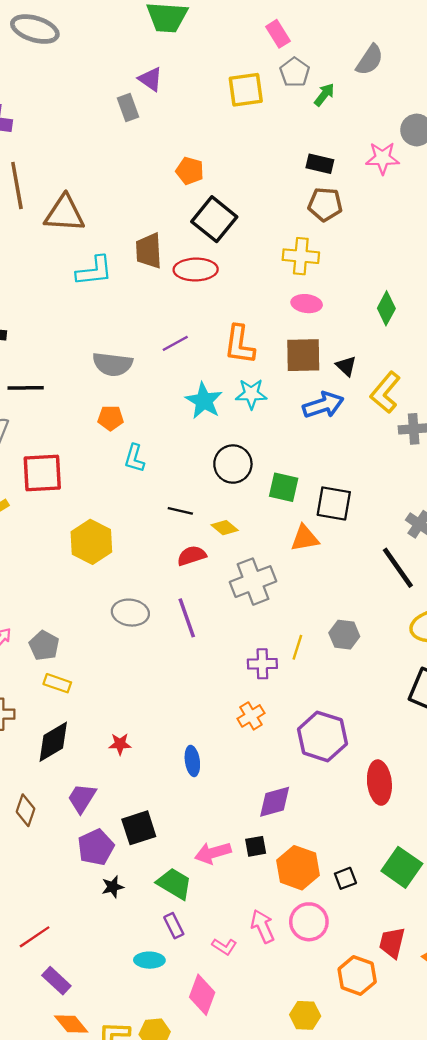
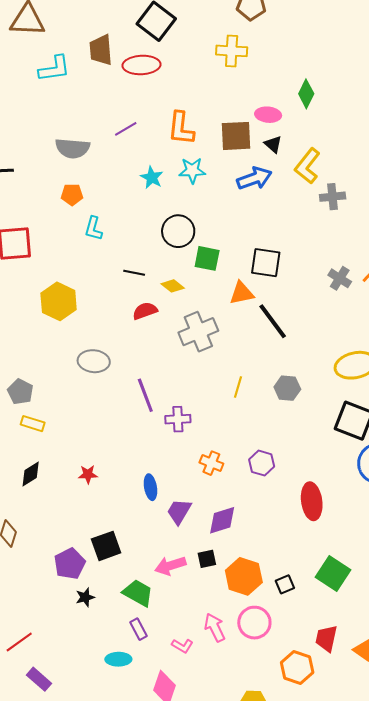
pink ellipse: (307, 304) -> (268, 115), moved
cyan star: (204, 401) -> (152, 178), size x0.7
green square: (284, 487) -> (207, 258), moved
black line: (398, 568) -> (273, 321), moved
purple line: (187, 618) -> (145, 395), moved
gray hexagon: (344, 635) -> (287, 388), moved
purple cross: (262, 664) -> (178, 419), moved
orange cross: (251, 716) -> (211, 463), moved, turned -35
purple hexagon: (322, 736) -> (262, 463), size x0.6
black diamond: (53, 742) -> (31, 474), size x0.7
purple trapezoid: (82, 798) -> (179, 511), moved

